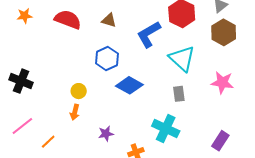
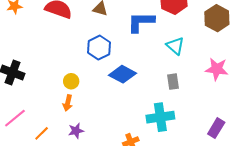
blue L-shape: (149, 34) -> (141, 22), turned 32
cyan triangle: (182, 59) -> (175, 46), size x0.7
cyan cross: (166, 129) -> (160, 117), turned -32
purple star: (106, 134) -> (76, 131), moved

